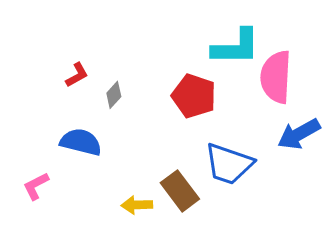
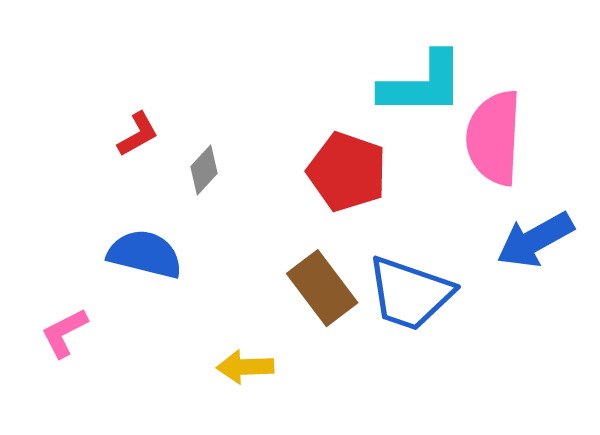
brown rectangle: (180, 191) -> (322, 288), moved

